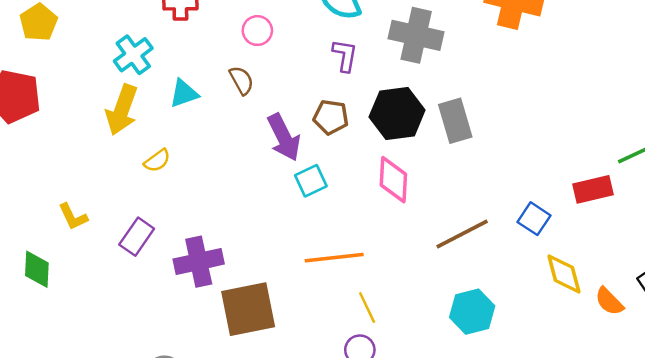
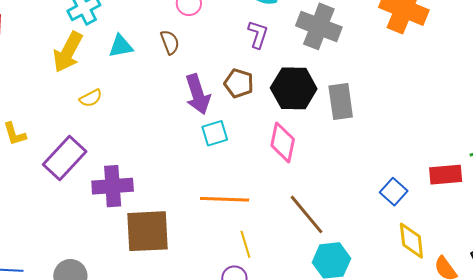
brown line: (462, 234) -> (307, 214), moved, turned 69
purple rectangle: (137, 237) -> (65, 158), size x1.4

